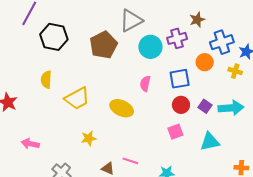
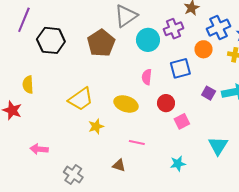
yellow semicircle: (46, 80) -> (28, 85), moved
red circle: (181, 105) -> (166, 103), moved
yellow star: (89, 138) -> (96, 126), moved
cyan triangle: (210, 142) -> (218, 146), moved, turned -40
pink line: (130, 161) -> (137, 143), moved

